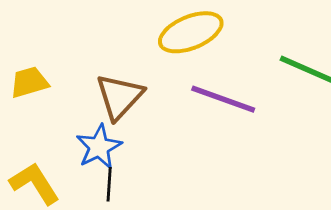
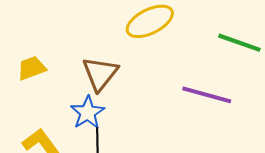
purple line: (223, 99) -> (207, 95), moved

